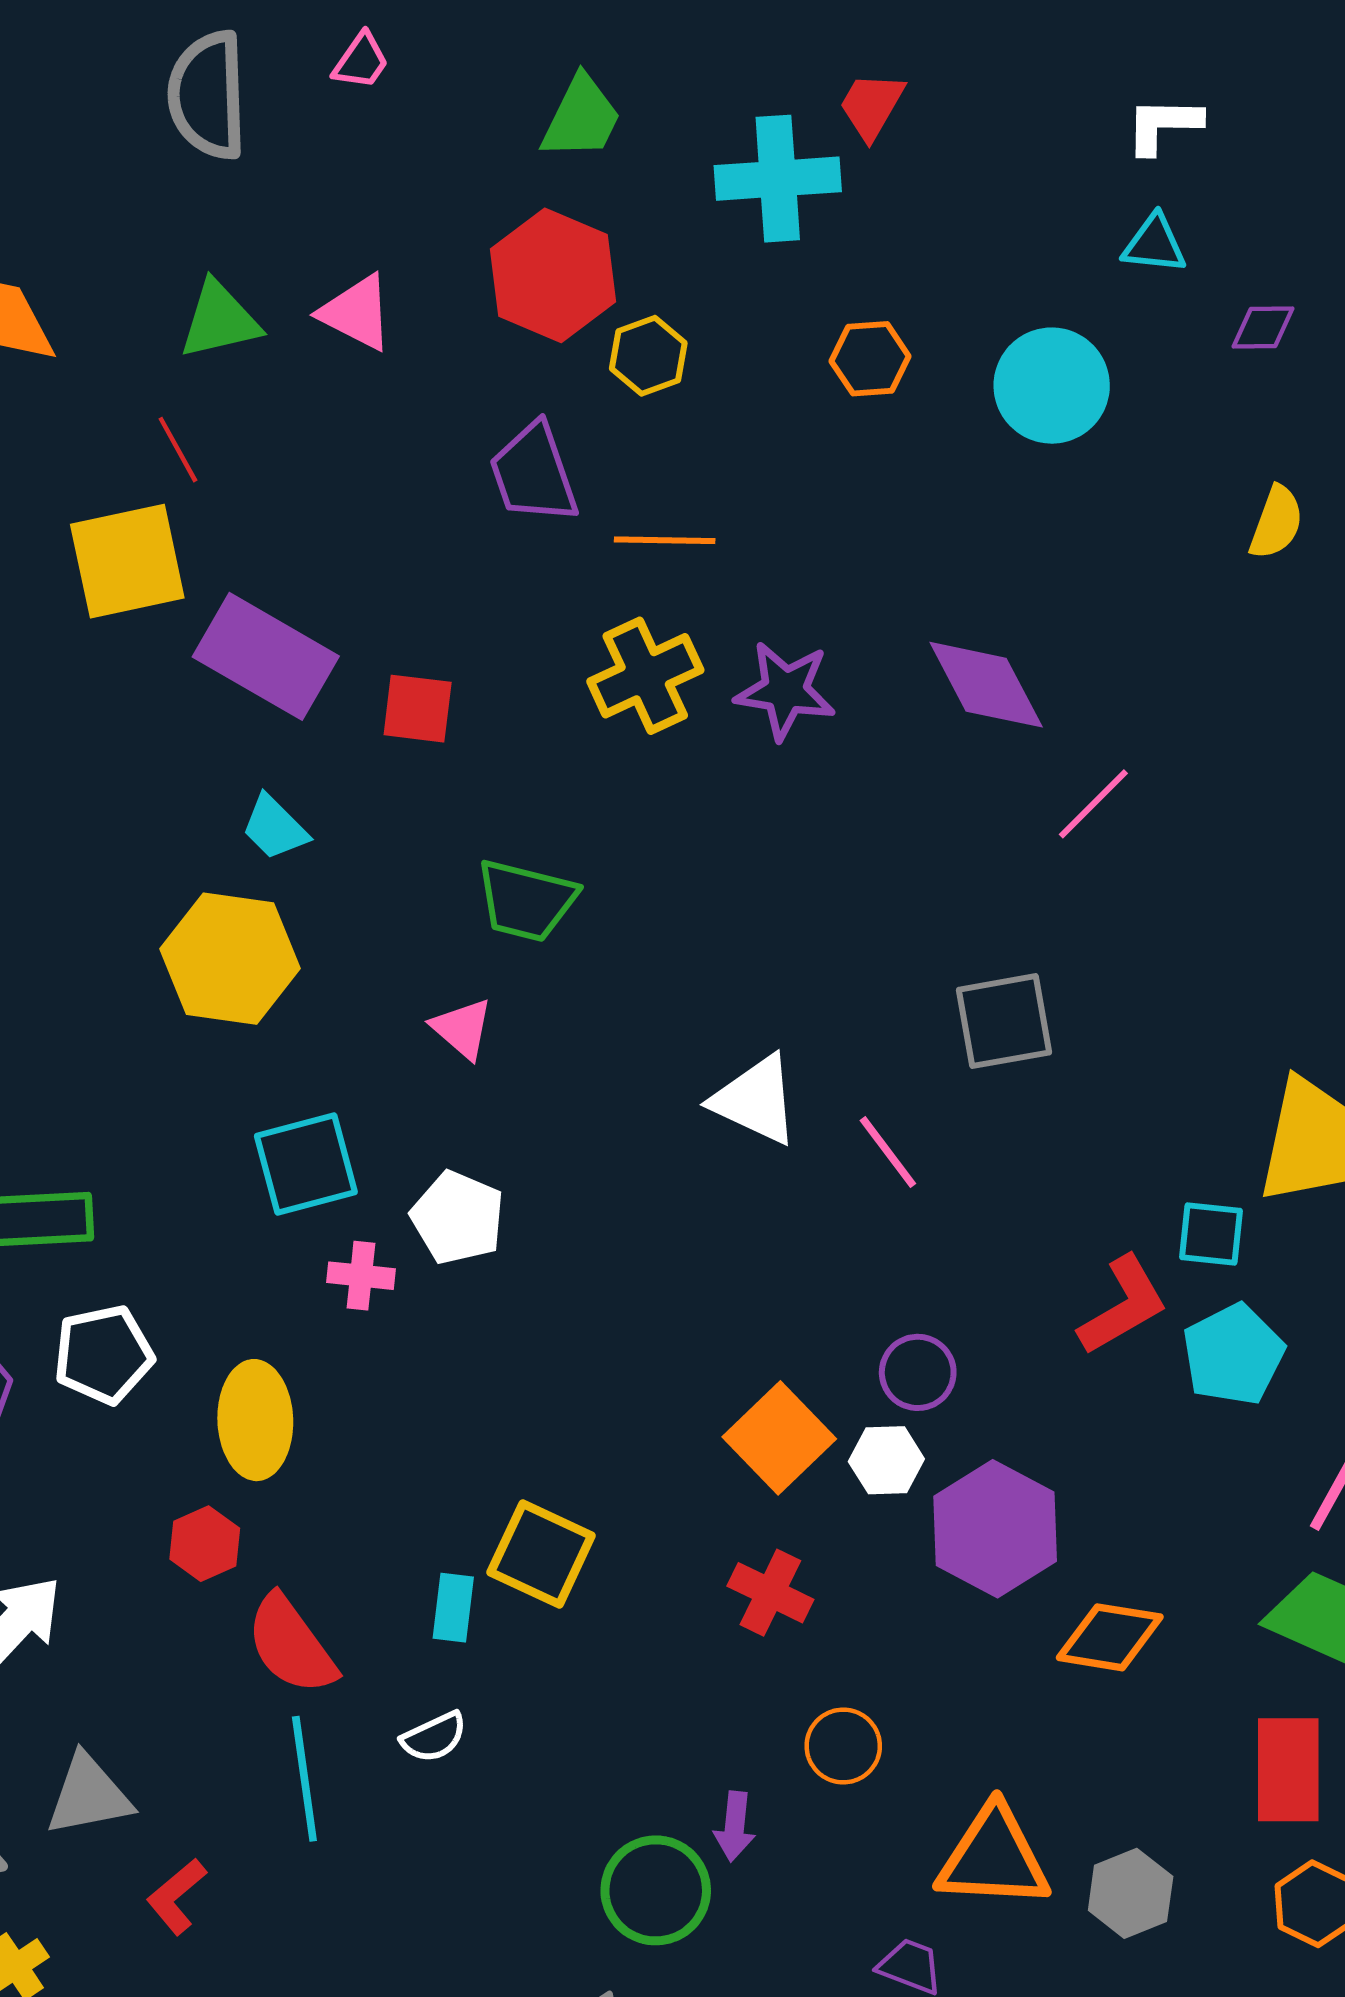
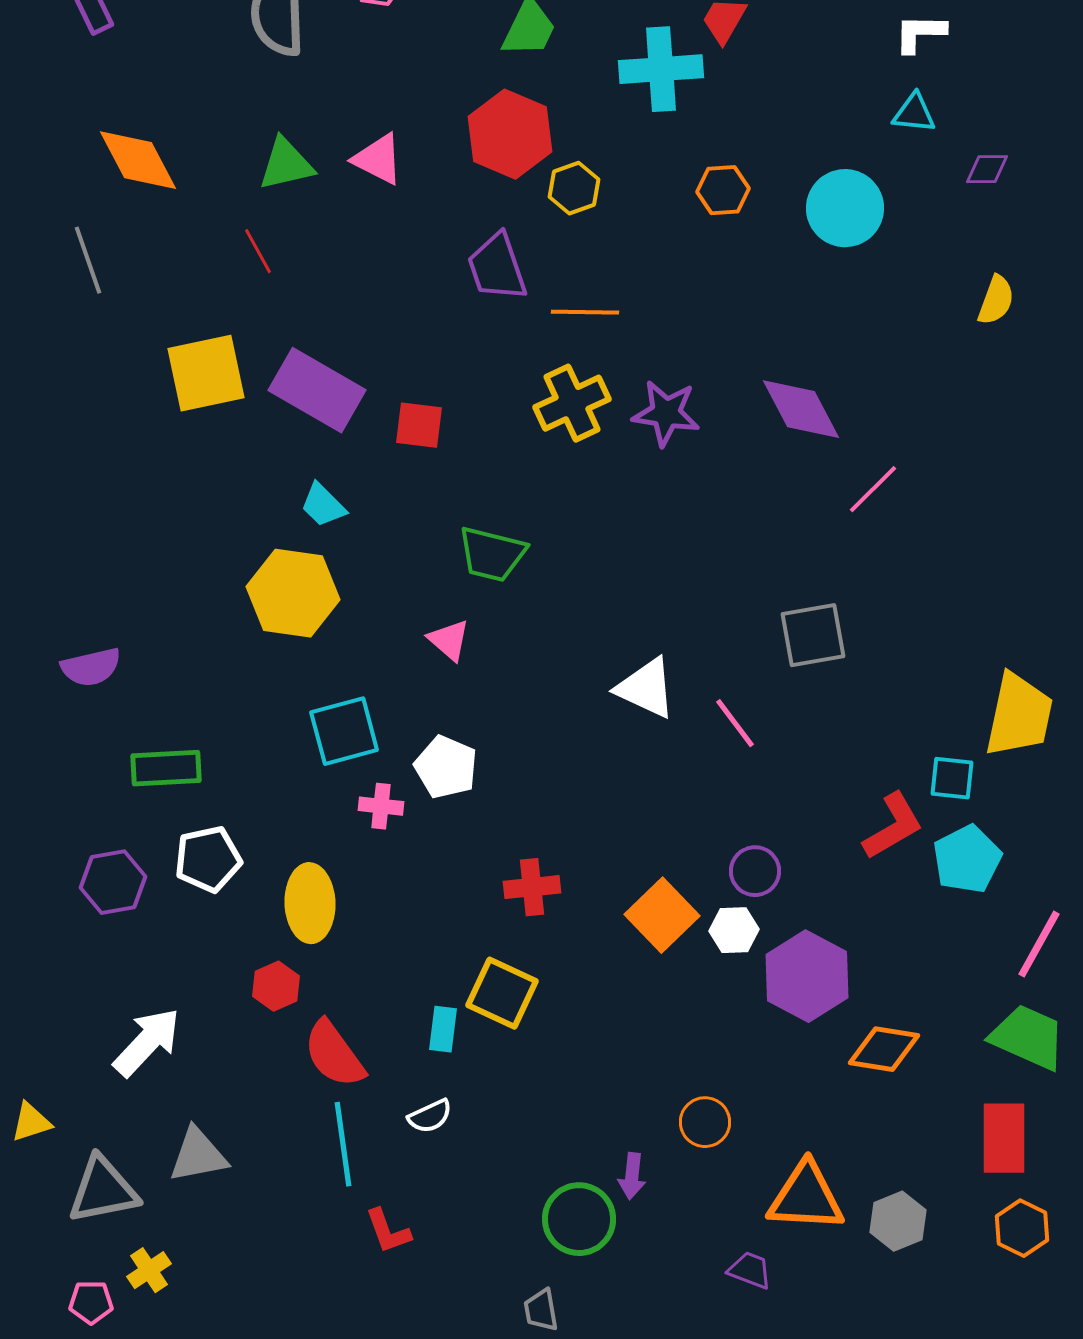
yellow square: (127, 561) -> (206, 373), moved
red cross: (770, 1593) -> (532, 887), moved, turned -32
red L-shape: (176, 1896) -> (388, 1231), moved, turned -70

